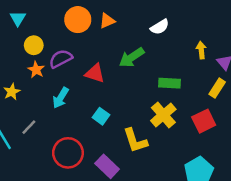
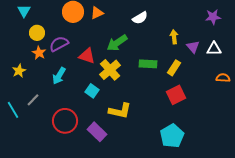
yellow rectangle: (217, 88) -> (174, 68), moved
yellow cross: (163, 115) -> (110, 70), moved
yellow L-shape: (135, 141) -> (120, 111), turned -60

